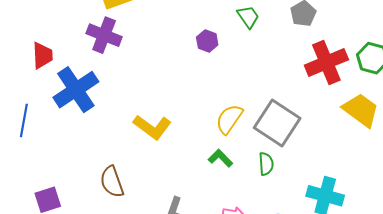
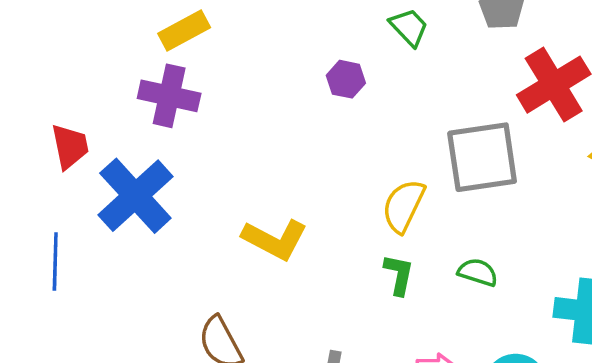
gray square: (277, 123) -> (482, 157), moved, turned -33
green L-shape: (220, 158) -> (399, 275), turned 65
green semicircle: (266, 164) -> (478, 272), turned -60

